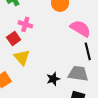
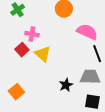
yellow triangle: (22, 57) -> (43, 54), moved

